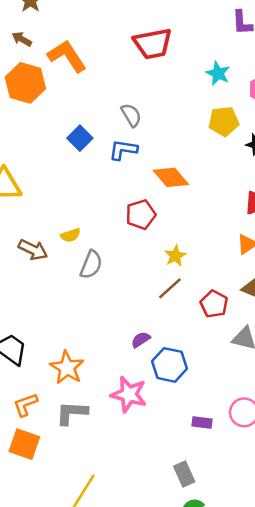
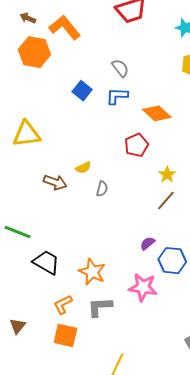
gray semicircle: (91, 265) -> (102, 189), size x0.7

